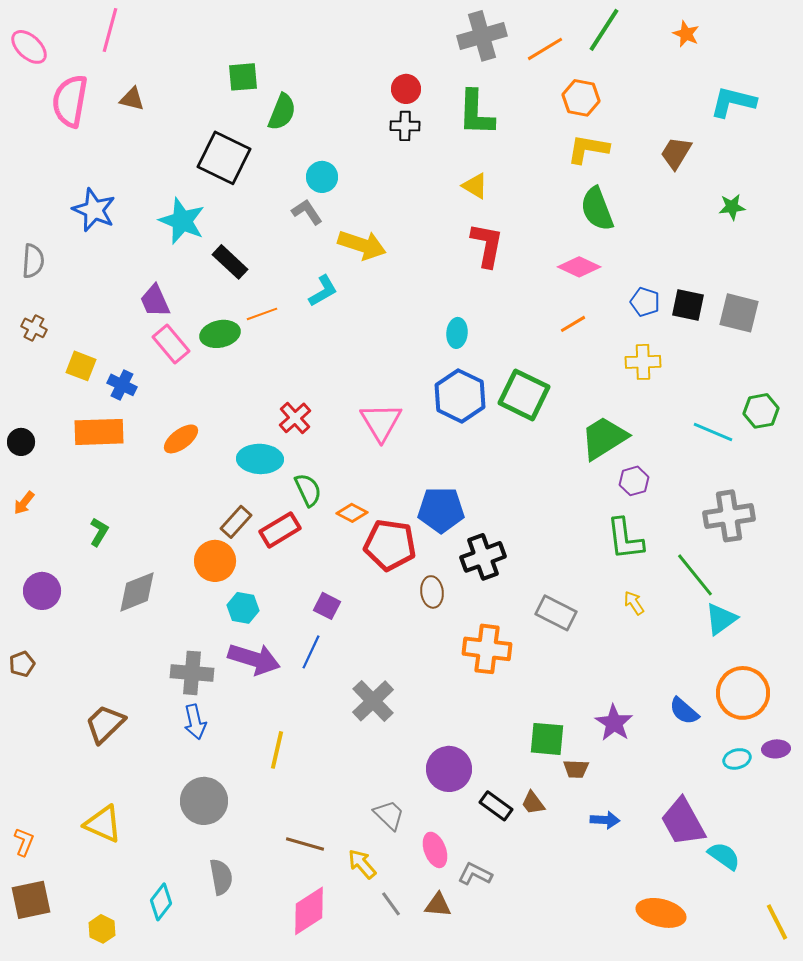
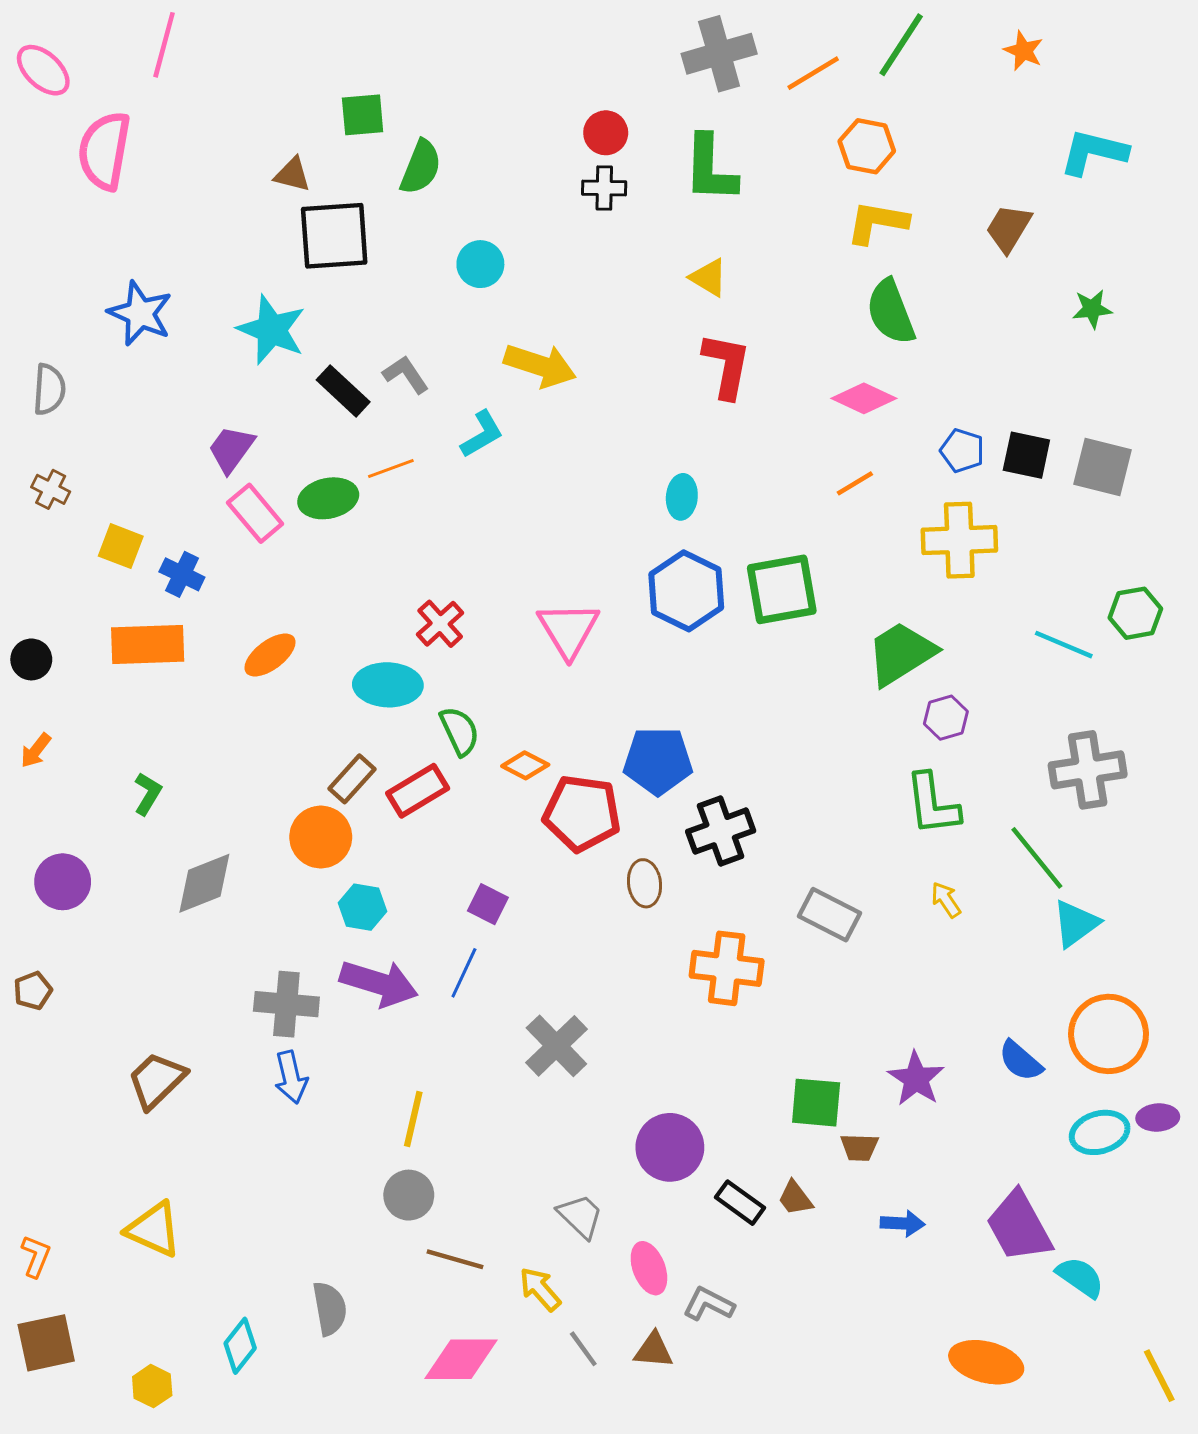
brown triangle: (132, 99) -> (292, 175), moved
black square: (224, 158) -> (334, 236), turned -30
gray L-shape: (307, 212) -> (406, 374), moved
purple trapezoid: (155, 301) -> (231, 449), turned 60
yellow cross: (643, 362) -> (959, 540), size x1.4
green square: (524, 395) -> (782, 589), turned -36
cyan ellipse: (737, 759) -> (1100, 1132), size x1.4
gray circle: (204, 801) -> (409, 1195), moved, size x0.7
pink diamond: (309, 911) -> (461, 1359), turned 33

